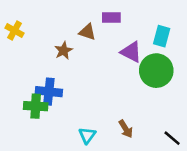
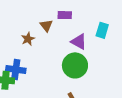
brown triangle: (87, 32) -> (46, 25), turned 32
green circle: (156, 71) -> (75, 65), moved

